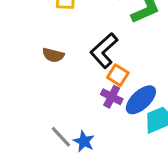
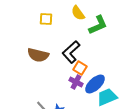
brown semicircle: (53, 55) -> (38, 55), size x1.5

